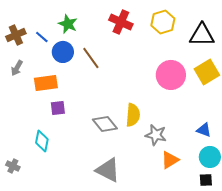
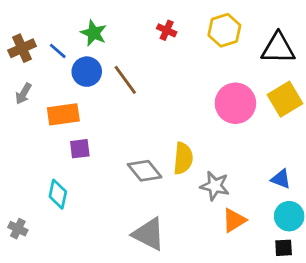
red cross: (121, 22) -> (167, 30), size x0.6

